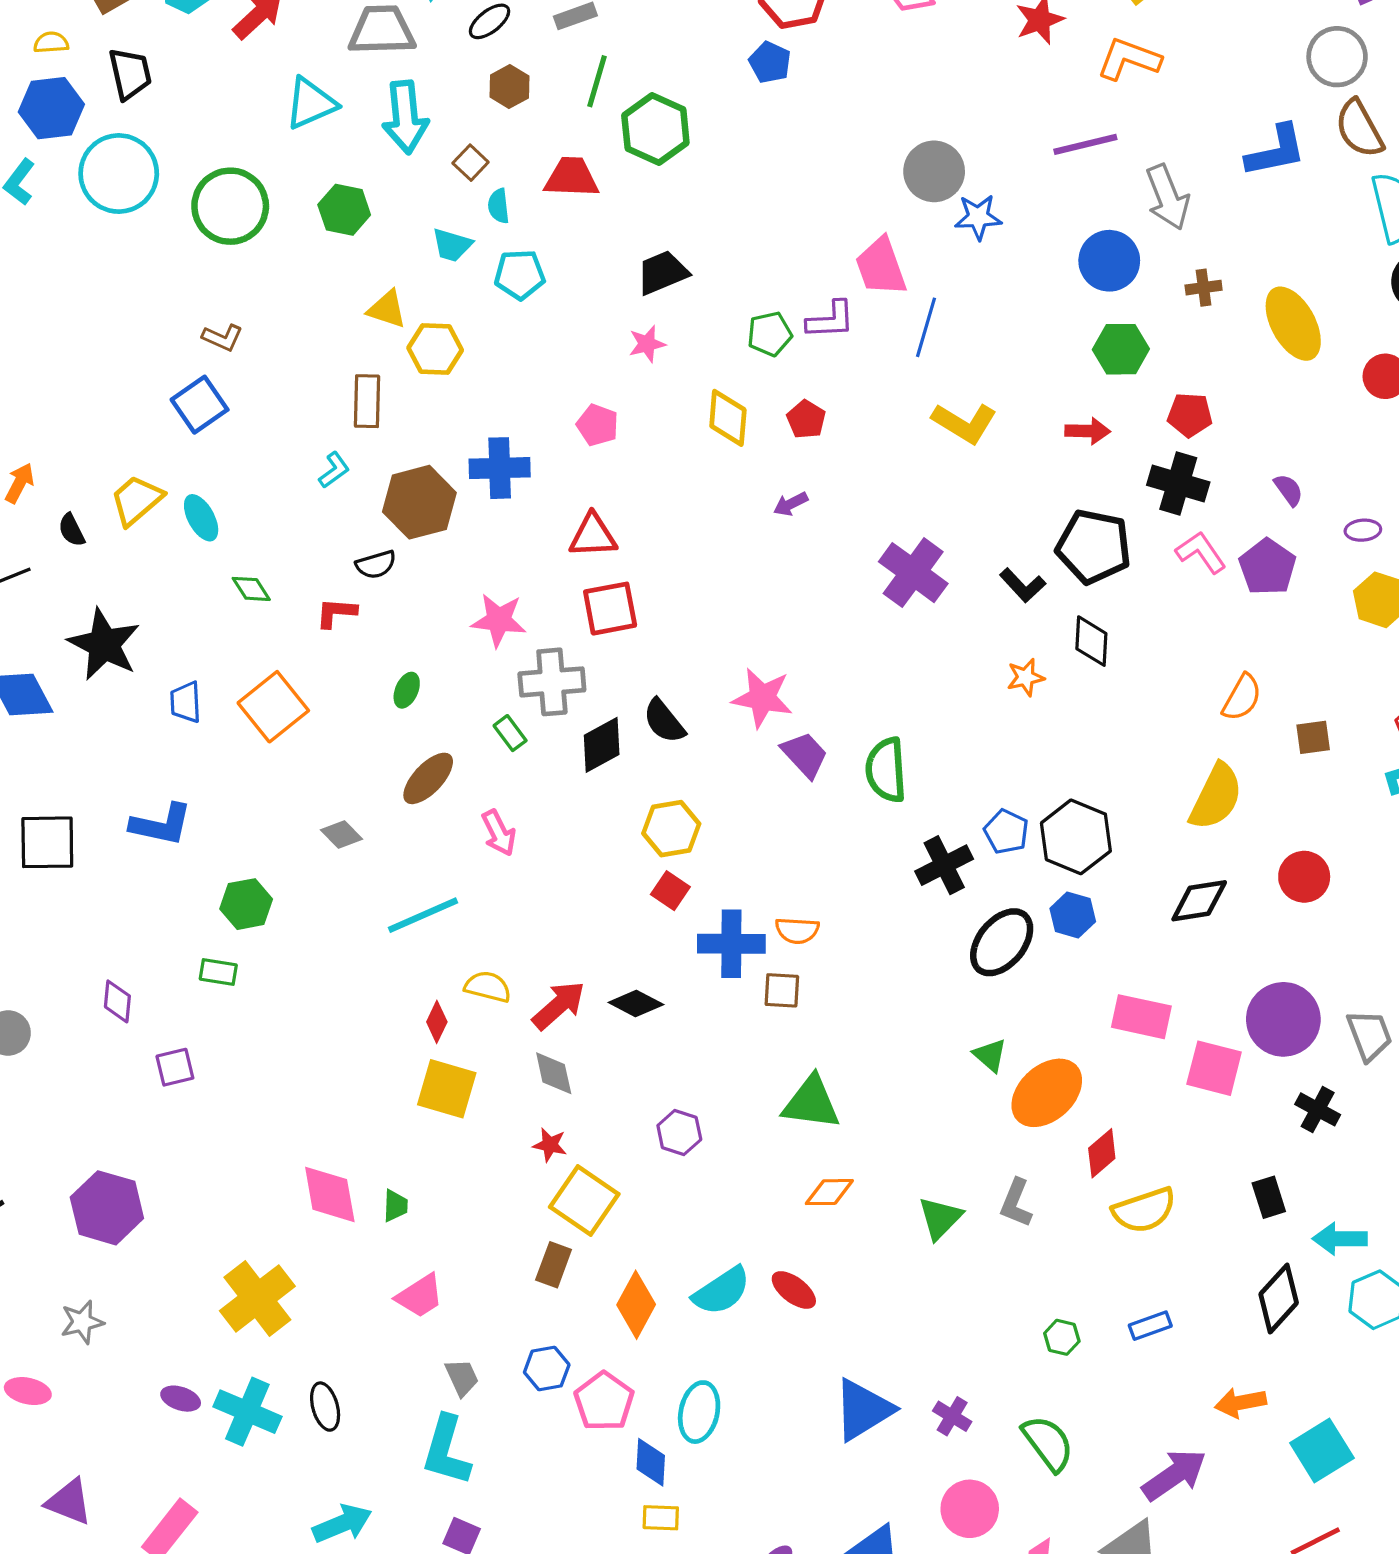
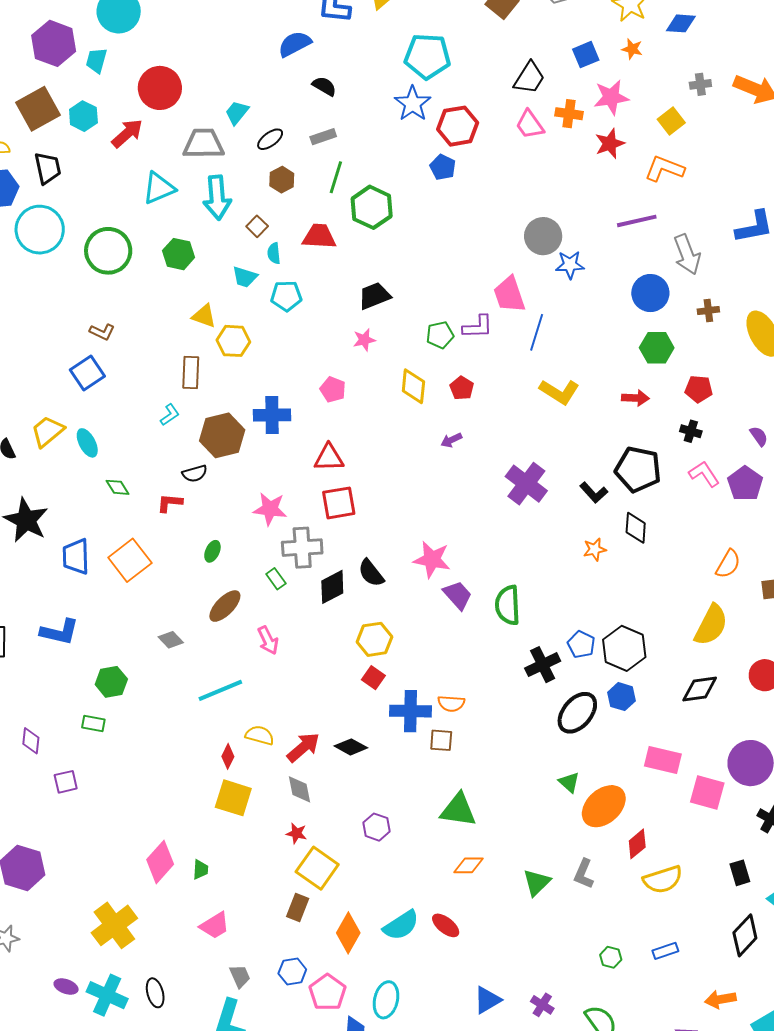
black cross: (1178, 484) -> (691, 431), size x0.6
blue trapezoid: (186, 702) -> (76, 557), size x1.4
pink diamond: (330, 1194) -> (160, 862), turned 51
blue triangle: (863, 1410) -> (487, 1000), size x0.7

